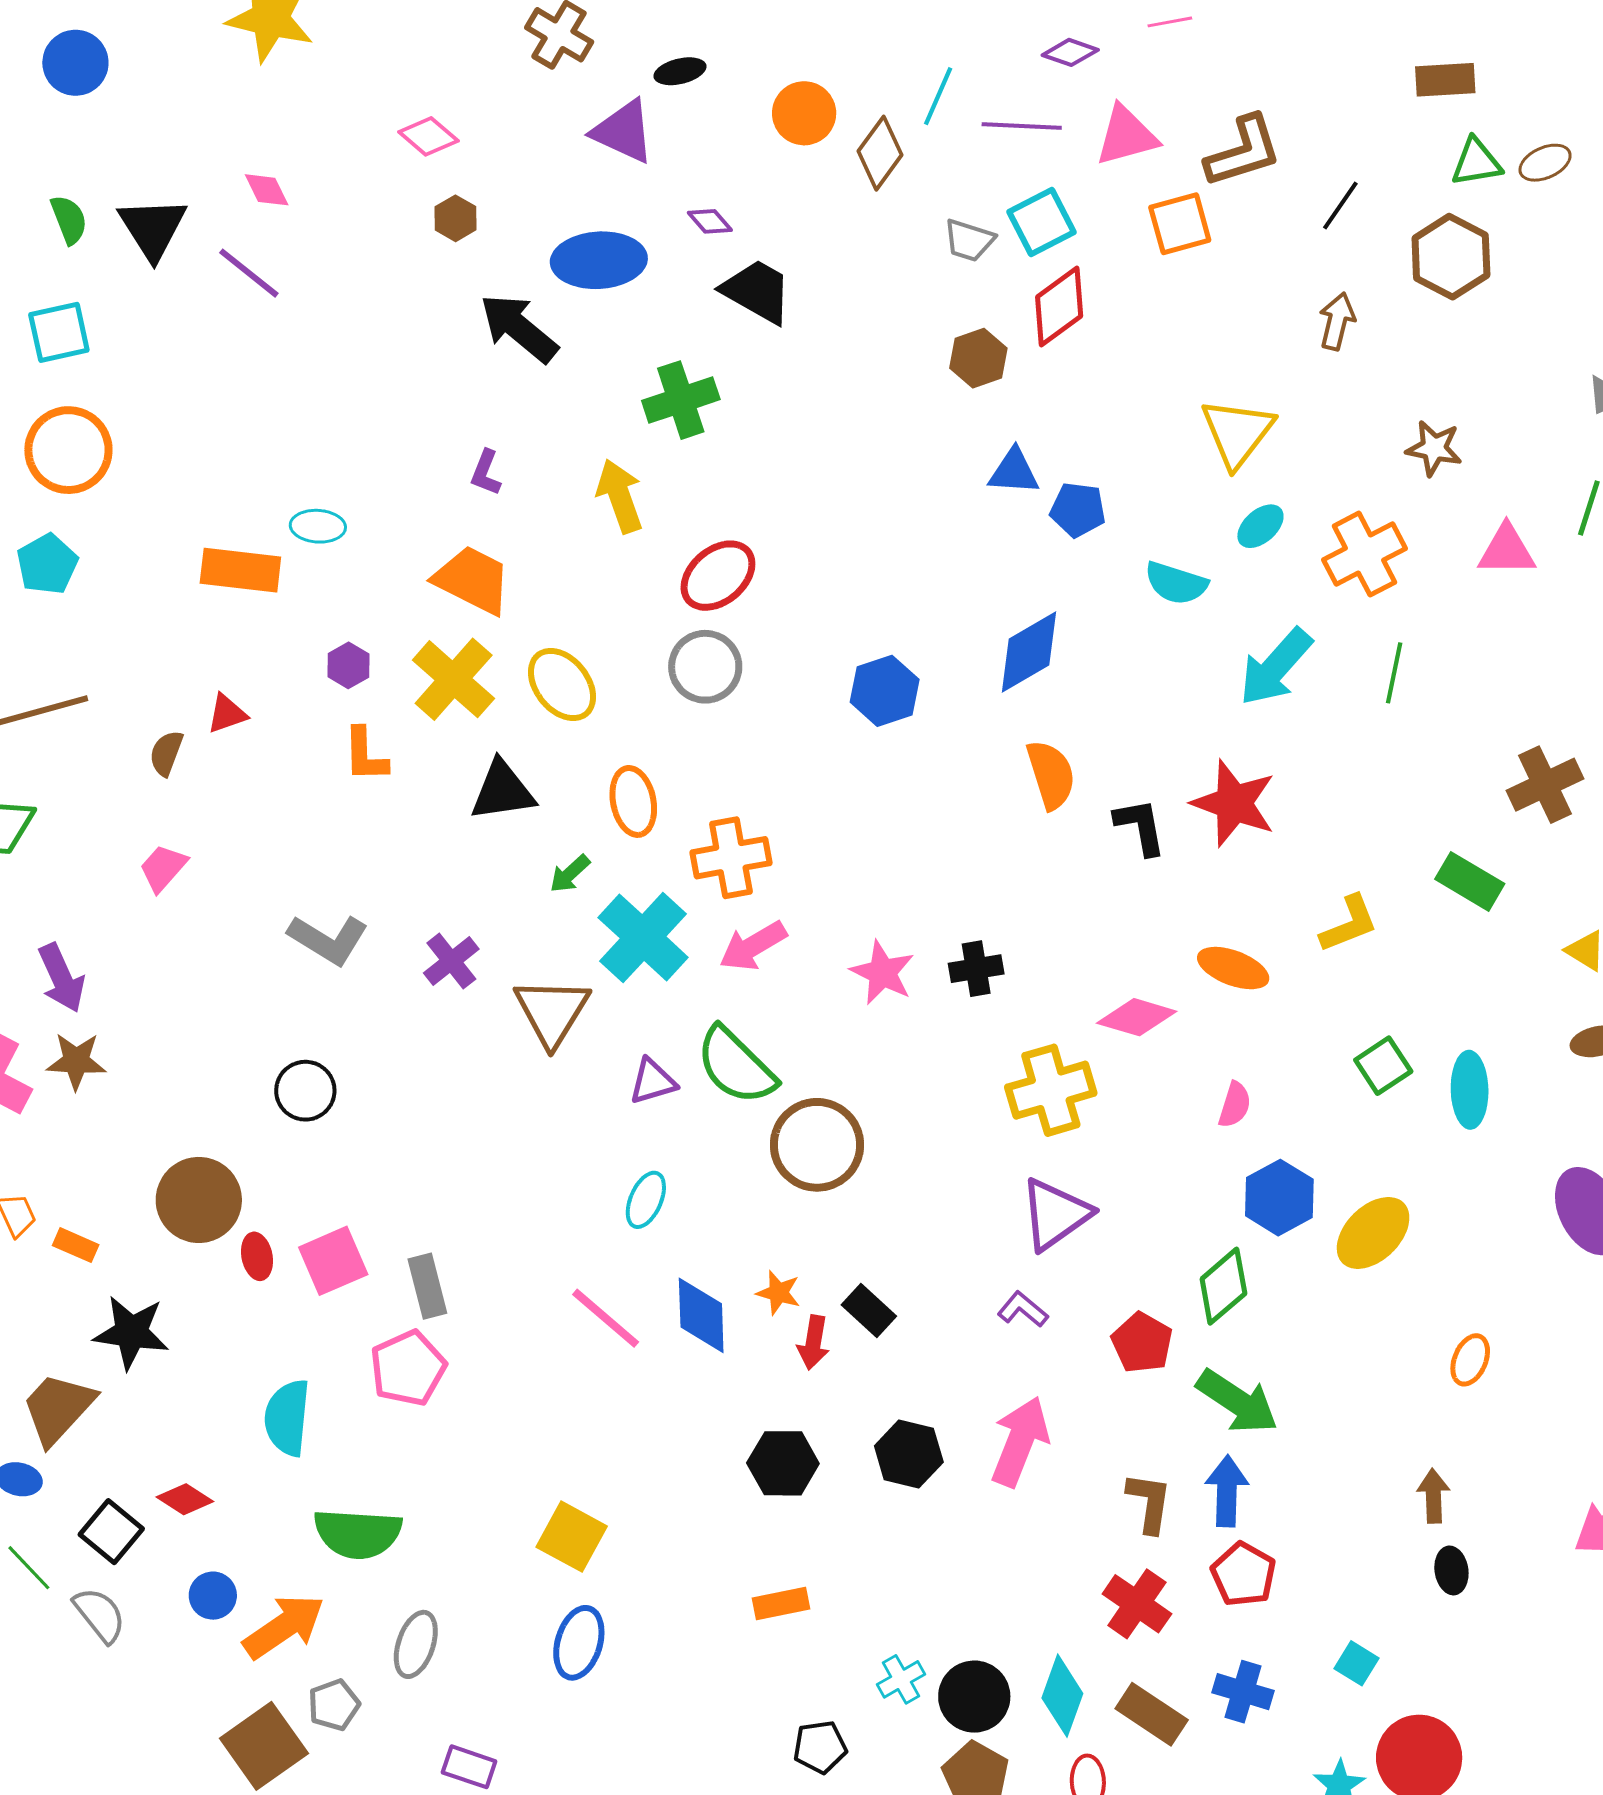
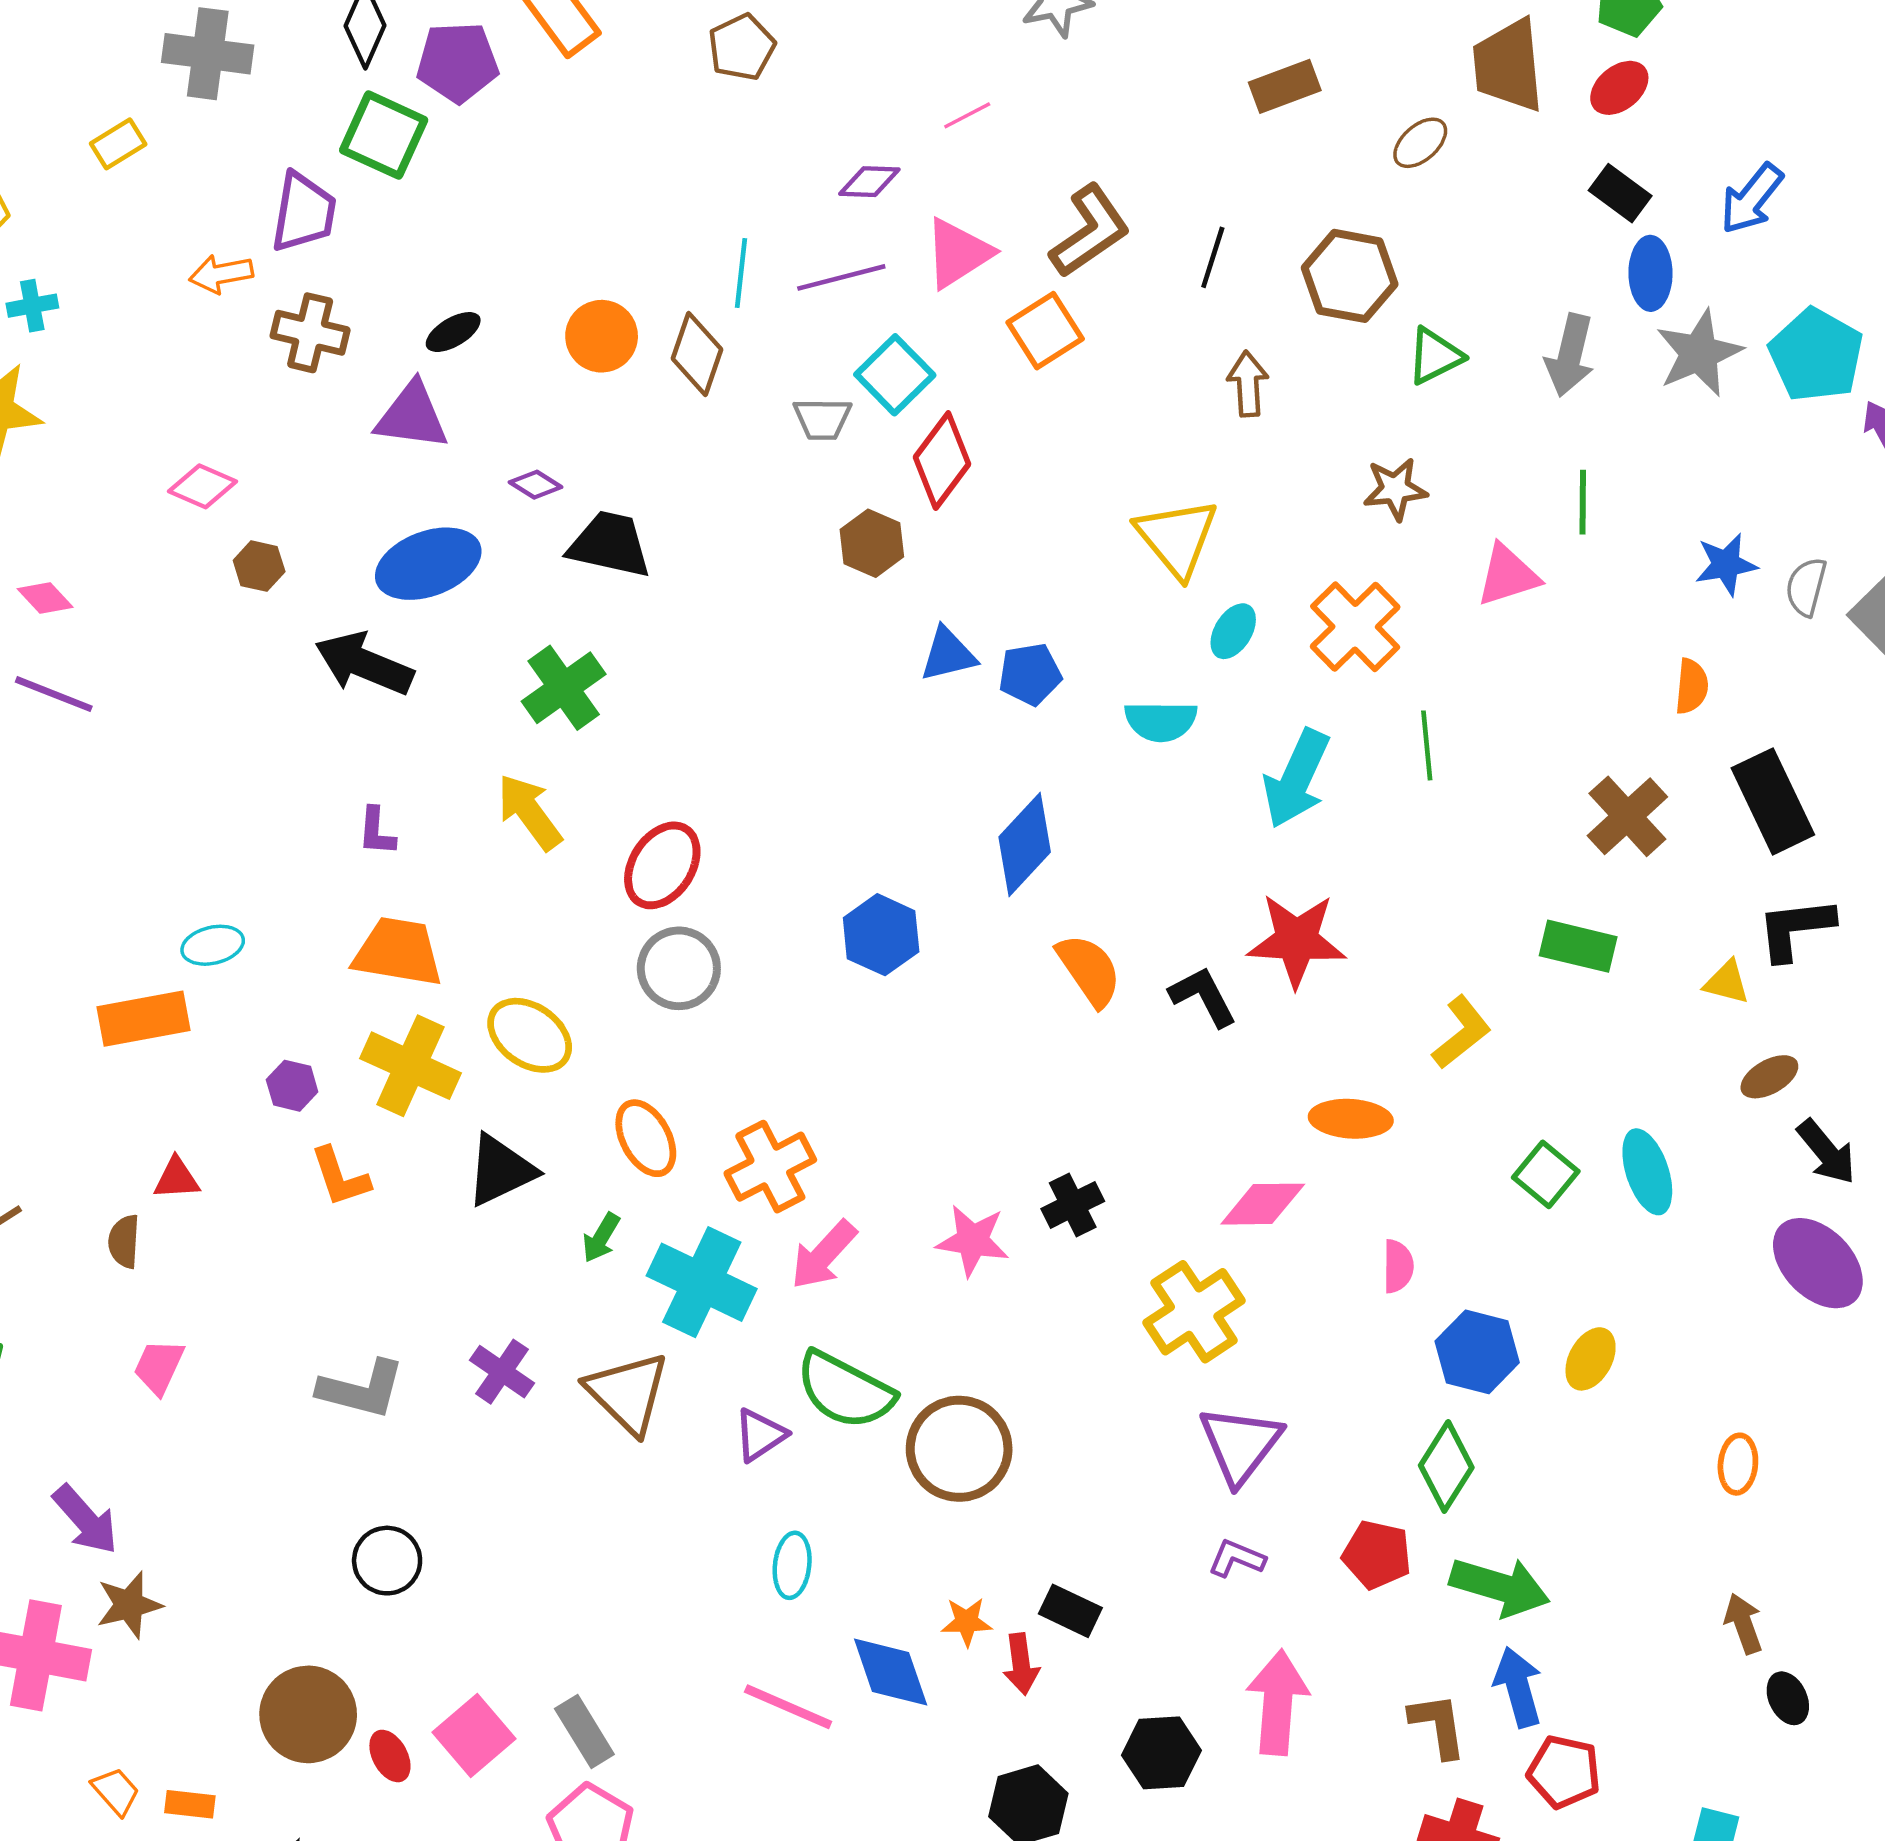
green triangle: (1476, 162) -> (1435, 356), moved
red triangle: (227, 714) -> (177, 1179), turned 33
yellow ellipse: (1373, 1233) -> (1591, 1359), size x0.7

